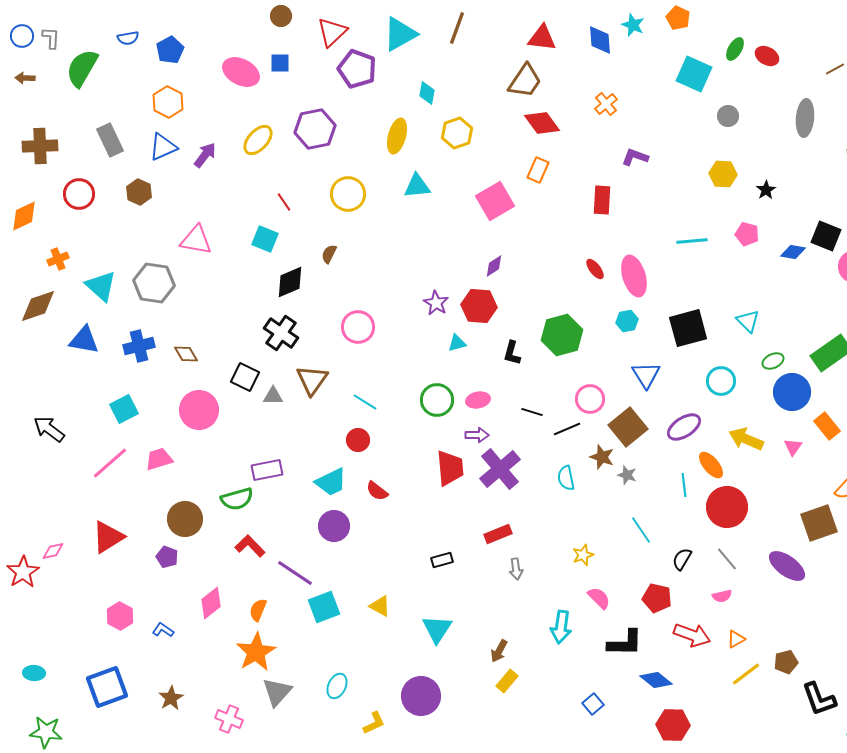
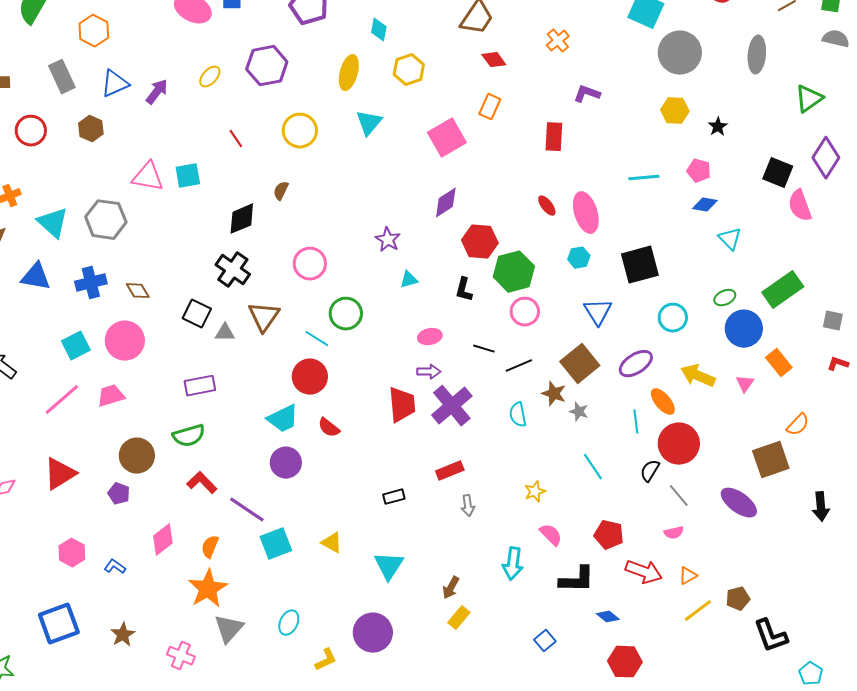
orange hexagon: (168, 102) -> (94, 31), moved
gray circle: (728, 116) -> (680, 53), size x2.0
red diamond: (542, 123) -> (494, 60), size x0.7
yellow ellipse: (258, 140) -> (210, 77), size x0.7
cyan triangle: (417, 186) -> (369, 123), turned -44
cyan square: (265, 239) -> (188, 176), moved, turned -32
blue diamond: (793, 252) -> (705, 205), moved
purple diamond: (494, 266) -> (446, 203), size x1.4
red hexagon: (479, 306) -> (480, 242), moved
cyan triangle: (748, 321) -> (730, 239), moved
pink circle: (590, 399) -> (525, 312), moved
green circle: (437, 400) -> (346, 314), moved
pink circle: (199, 410) -> (125, 341), moved
red circle: (358, 440) -> (310, 377), size x1.5
purple rectangle: (267, 470) -> (200, 386), moved
black semicircle: (682, 559) -> (650, 471), moved
blue diamond: (656, 680) -> (608, 617), size x0.7

